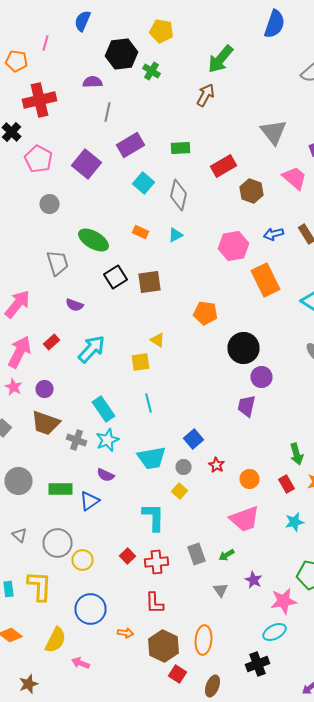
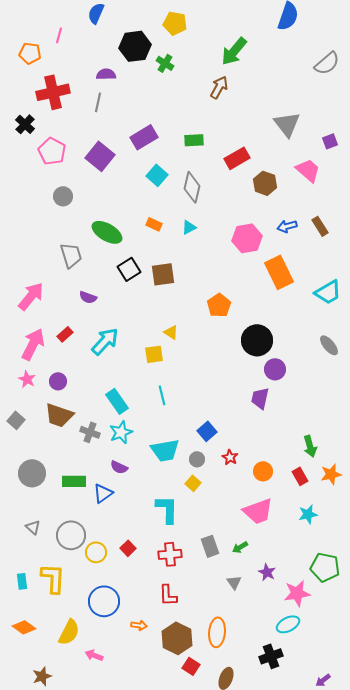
gray line: (108, 112) -> (98, 102), moved
orange pentagon: (206, 313) -> (219, 305), turned 30
red square: (128, 556) -> (128, 548), moved

